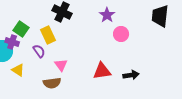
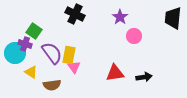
yellow rectangle: (48, 35) -> (69, 55), moved, turned 36
purple semicircle: (39, 51) -> (52, 53), size x1.6
brown semicircle: (52, 83) -> (52, 85), moved

